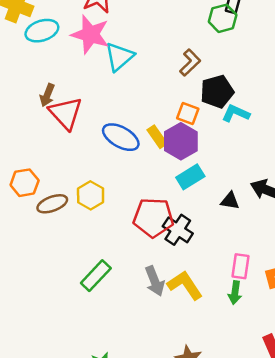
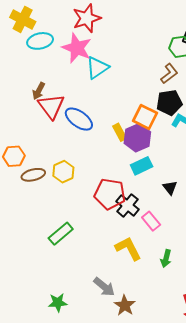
brown L-shape: (190, 63) -> (169, 74), moved
orange square: (188, 113) -> (145, 117), size x1.4
blue ellipse: (121, 137) -> (79, 119), moved
black triangle: (230, 201) -> (170, 188), turned 35
pink rectangle: (241, 266) -> (151, 221), moved, turned -54
gray arrow: (155, 281) -> (104, 287), moved, turned -35

